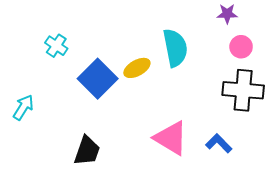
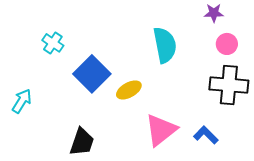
yellow ellipse: (137, 68) -> (129, 90), moved
pink triangle: (171, 138) -> (161, 130), turned 51

